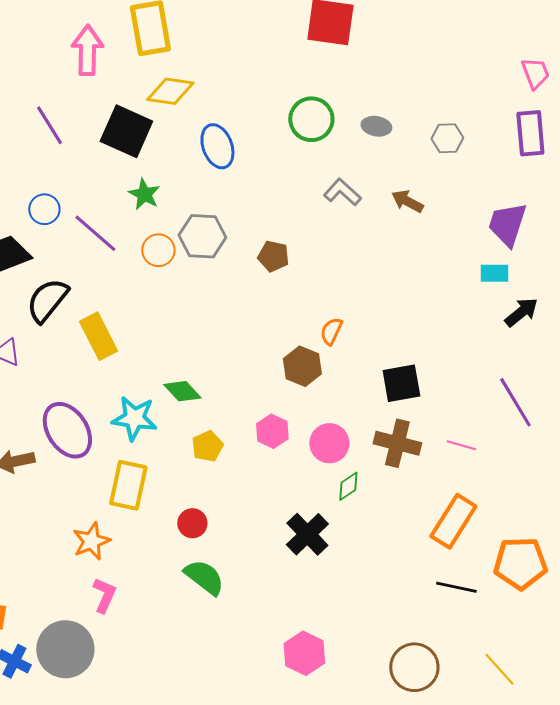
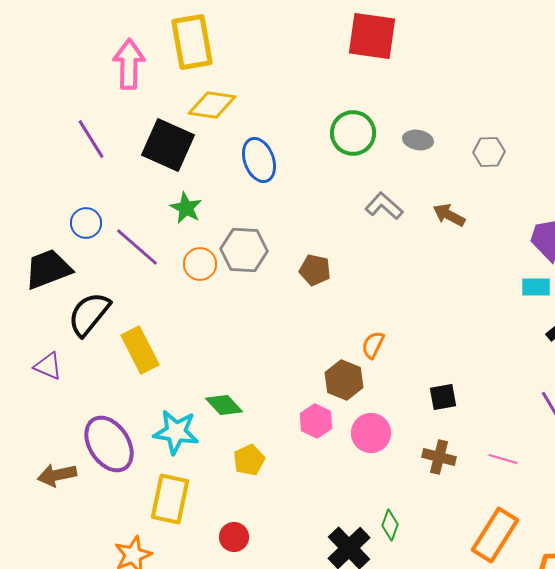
black square: (401, 383) -> (443, 397), size x0.7
pink hexagon: (272, 431) -> (316, 421), moved
pink circle: (329, 443) -> (371, 433), moved
brown cross: (397, 443) -> (439, 457), size x0.7
green diamond: (348, 486) -> (390, 525), moved, turned -36

